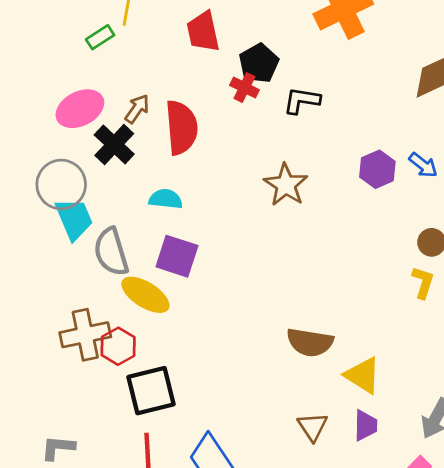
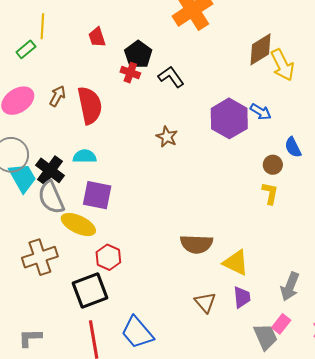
red trapezoid: (203, 32) -> (97, 37), size x0.7
black L-shape: (302, 100) -> (171, 77), turned 52
black cross: (114, 145) -> (50, 170), moved
purple hexagon: (377, 169) -> (229, 118), size x1.5
brown star: (286, 185) -> (167, 137), size x0.7
red hexagon: (118, 346) -> (108, 257), moved

